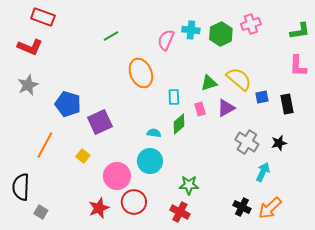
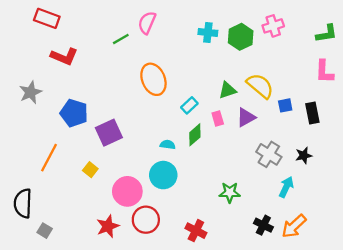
pink semicircle: (166, 40) -> (147, 23), moved
red L-shape: (30, 47) -> (64, 56), moved
cyan rectangle: (174, 97) -> (189, 105), turned 49
green star: (189, 185) -> (230, 192), moved

